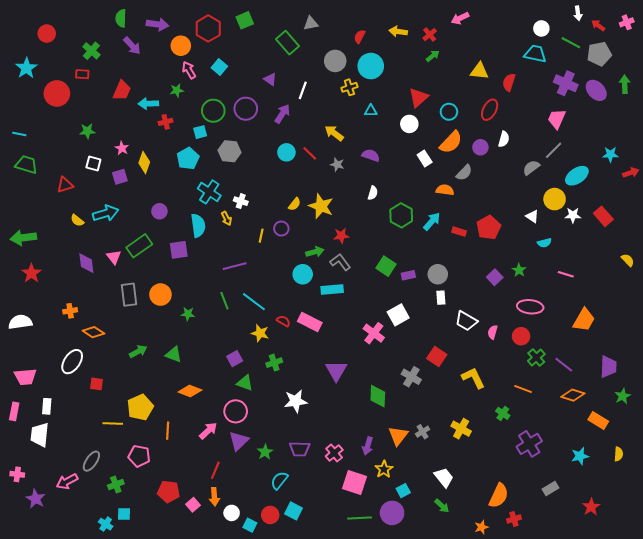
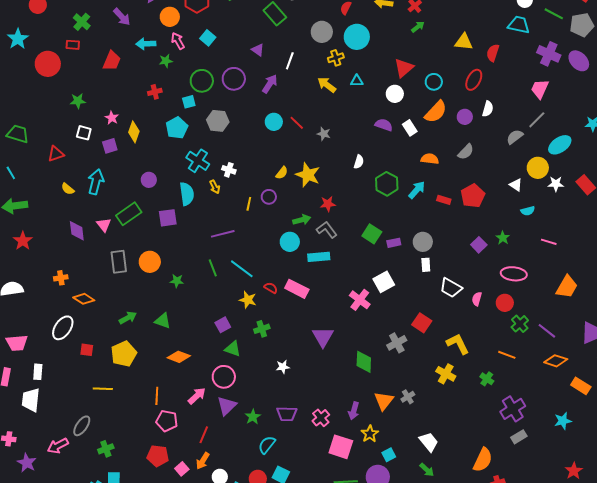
cyan arrow: (148, 104) -> (146, 44), moved
yellow arrow: (334, 133) -> (327, 85), moved
cyan line: (19, 134) -> (11, 173), moved, turned 48
purple semicircle: (371, 155) -> (384, 125), moved
gray semicircle: (464, 173) -> (466, 152), moved
cyan arrow: (106, 213) -> (96, 182), turned -60
gray cross: (411, 377) -> (397, 343), turned 30
white star: (296, 401) -> (283, 367), size x0.6
yellow pentagon: (140, 407) -> (124, 354), moved
yellow cross: (461, 429) -> (446, 374), moved
pink pentagon: (139, 456) -> (167, 421), moved
gray rectangle: (551, 489) -> (519, 437), moved
orange arrow: (214, 497) -> (203, 461), turned 36

